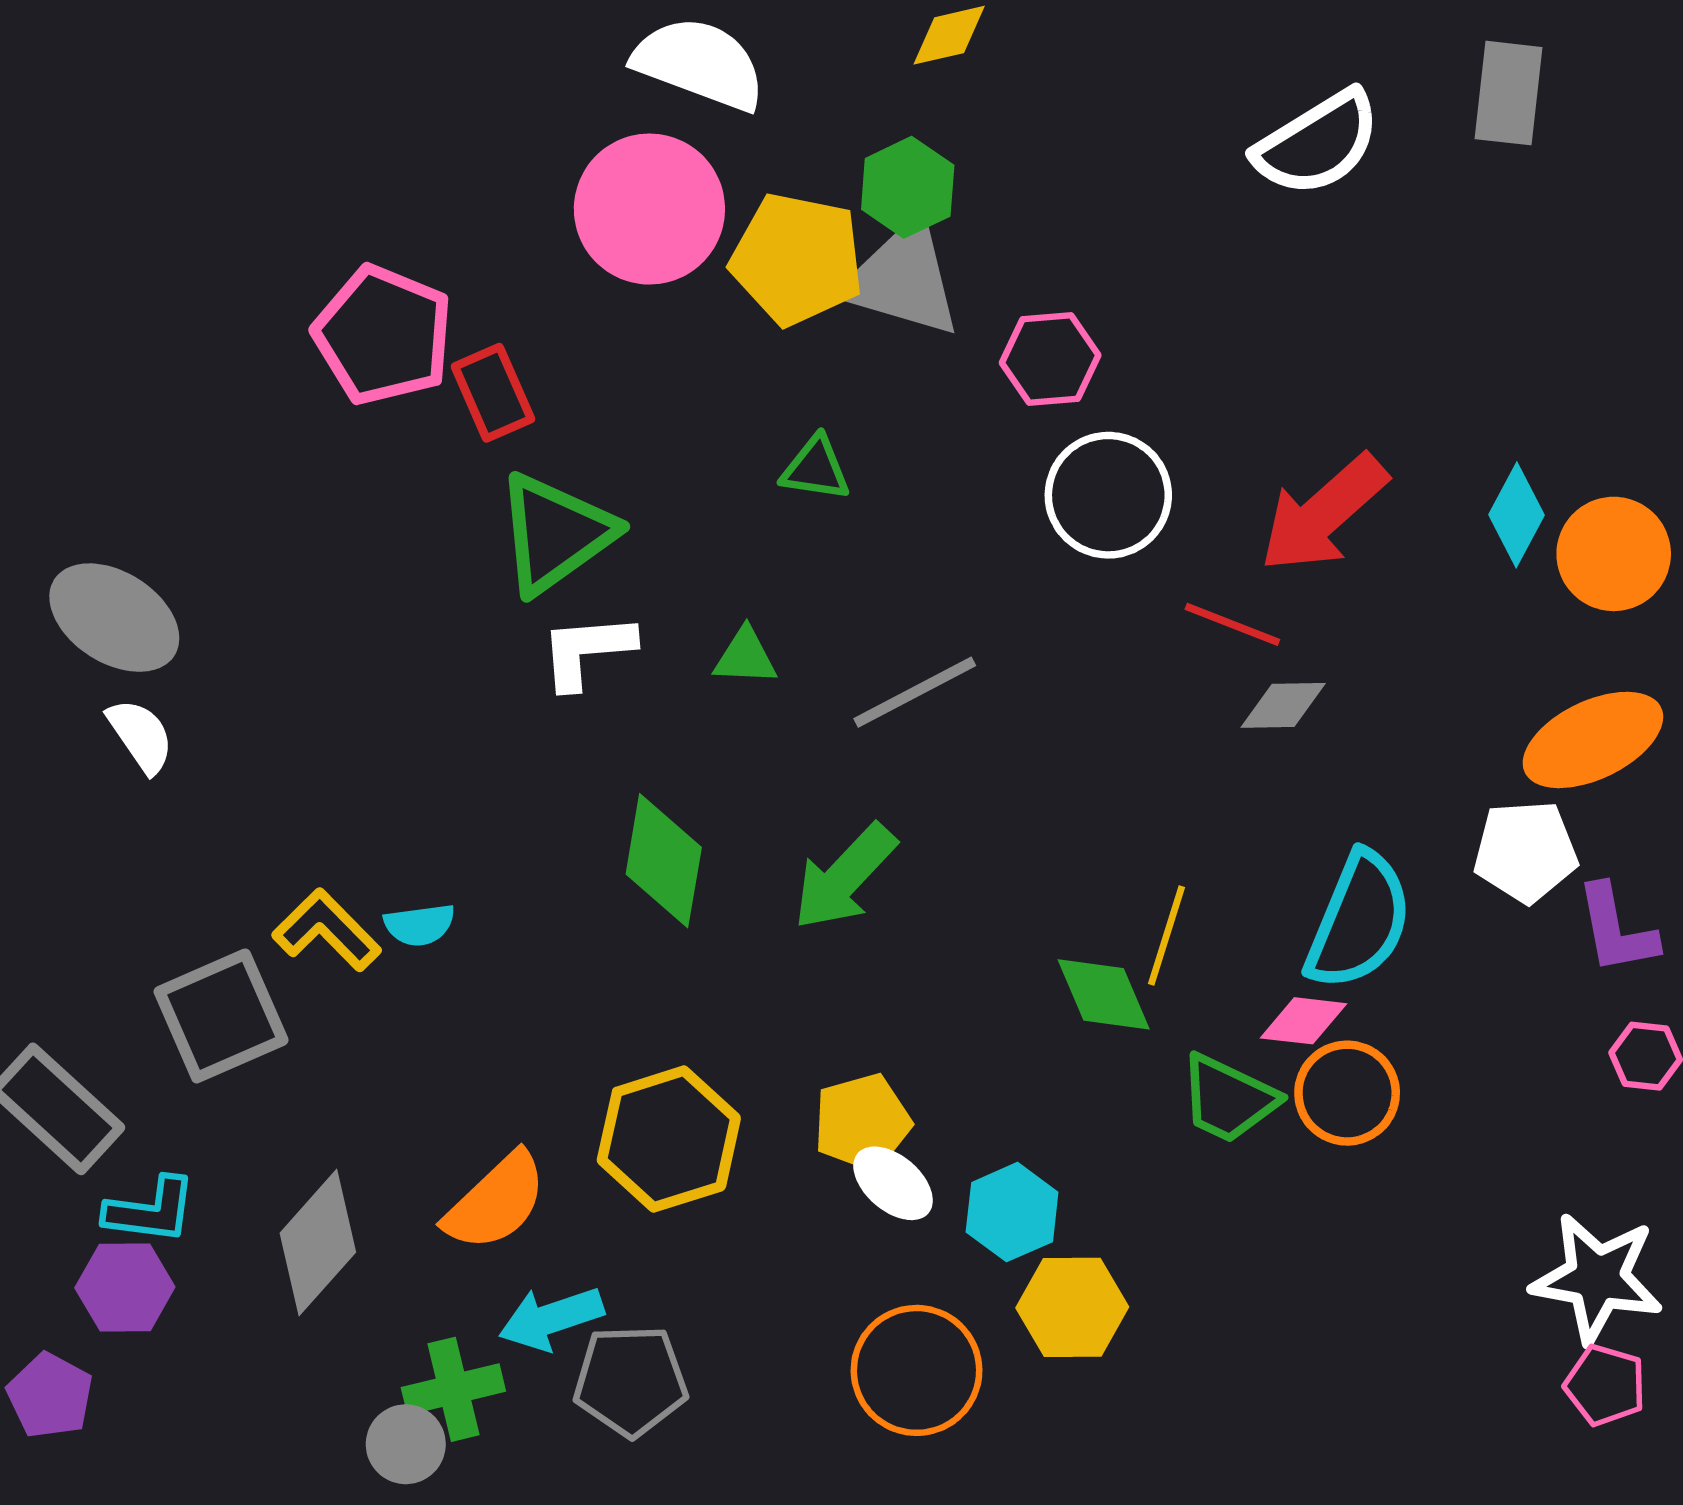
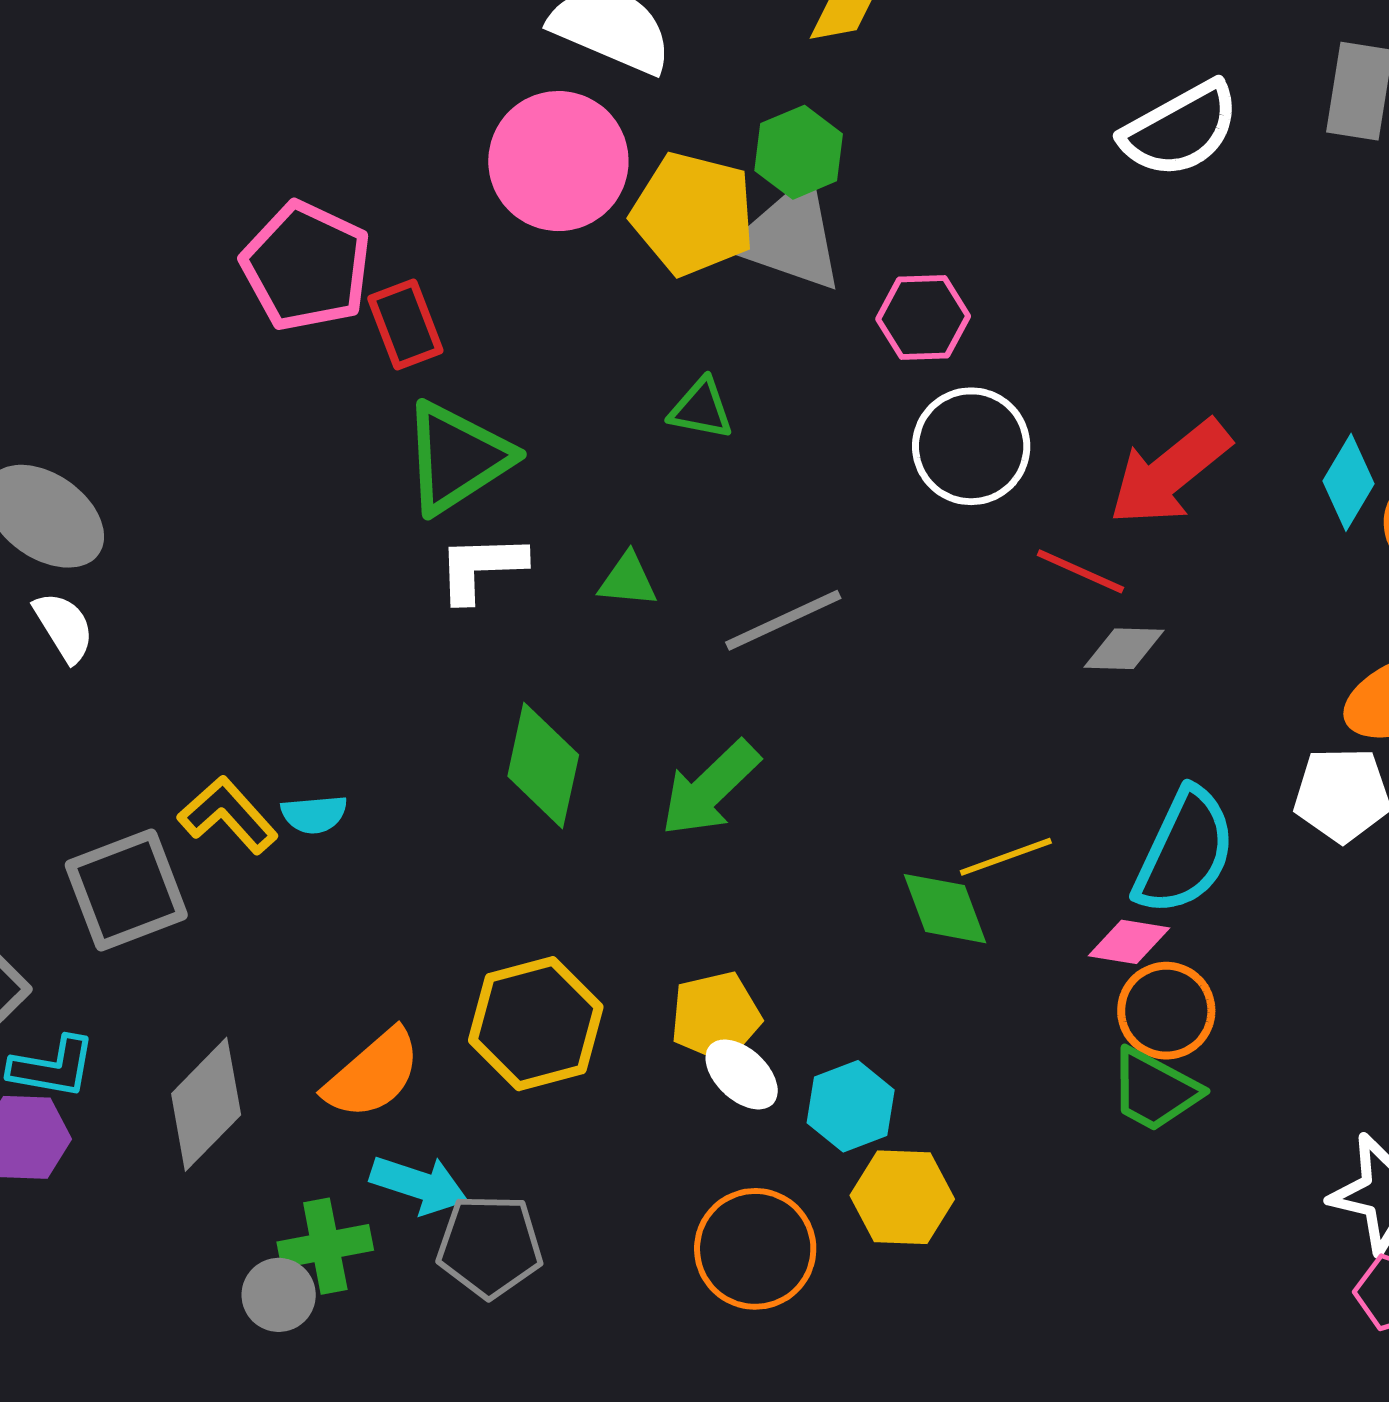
yellow line: (1167, 936) -> (1006, 857), turned 50
green trapezoid: (1228, 1099) -> (1155, 1090), moved
cyan arrow: (551, 1318) -> (419, 1185), turned -146

